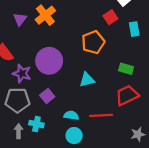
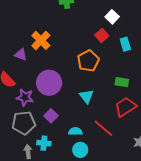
purple triangle: (20, 19) -> (21, 55), moved, turned -40
cyan triangle: (87, 80) -> (86, 96), turned -49
red line: (101, 115) -> (103, 128), turned 50

